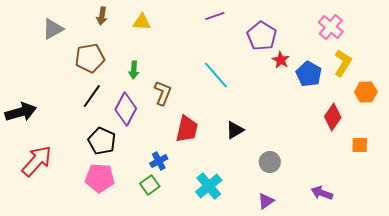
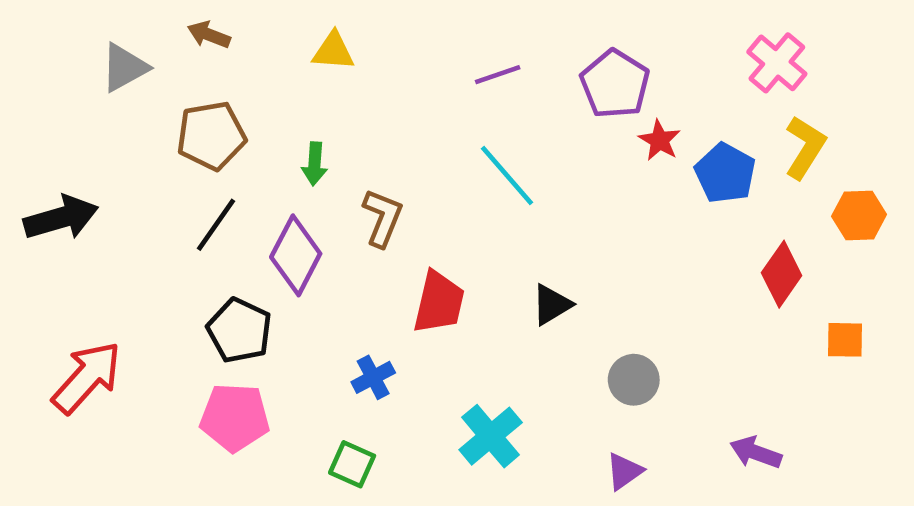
brown arrow: (102, 16) -> (209, 35), moved, turned 102
purple line: (215, 16) -> (498, 75), moved
black arrow: (21, 112) -> (61, 218), moved
green square: (150, 185) -> (352, 464), moved, turned -30

